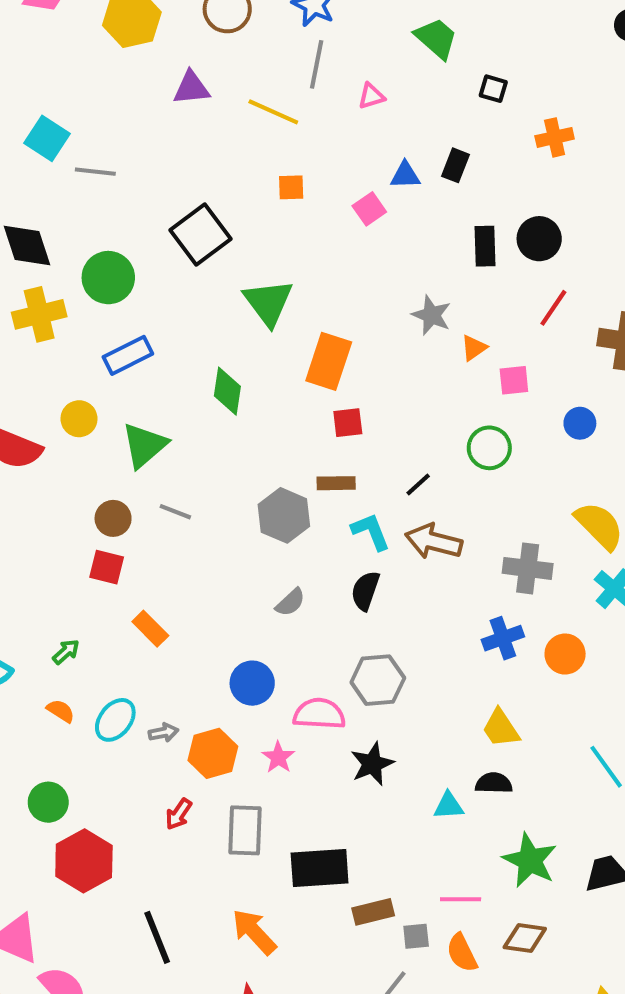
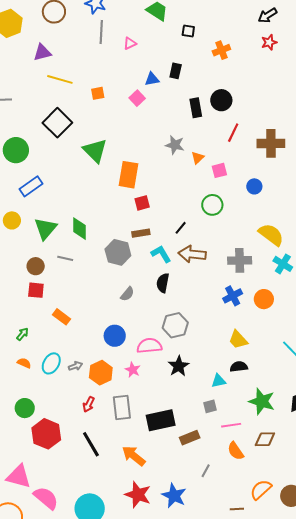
yellow line: (273, 112) -> (60, 79), moved
green diamond: (227, 391) -> (79, 229), moved
gray square: (416, 936) -> (210, 406), moved
black line: (157, 937) -> (91, 444), moved

